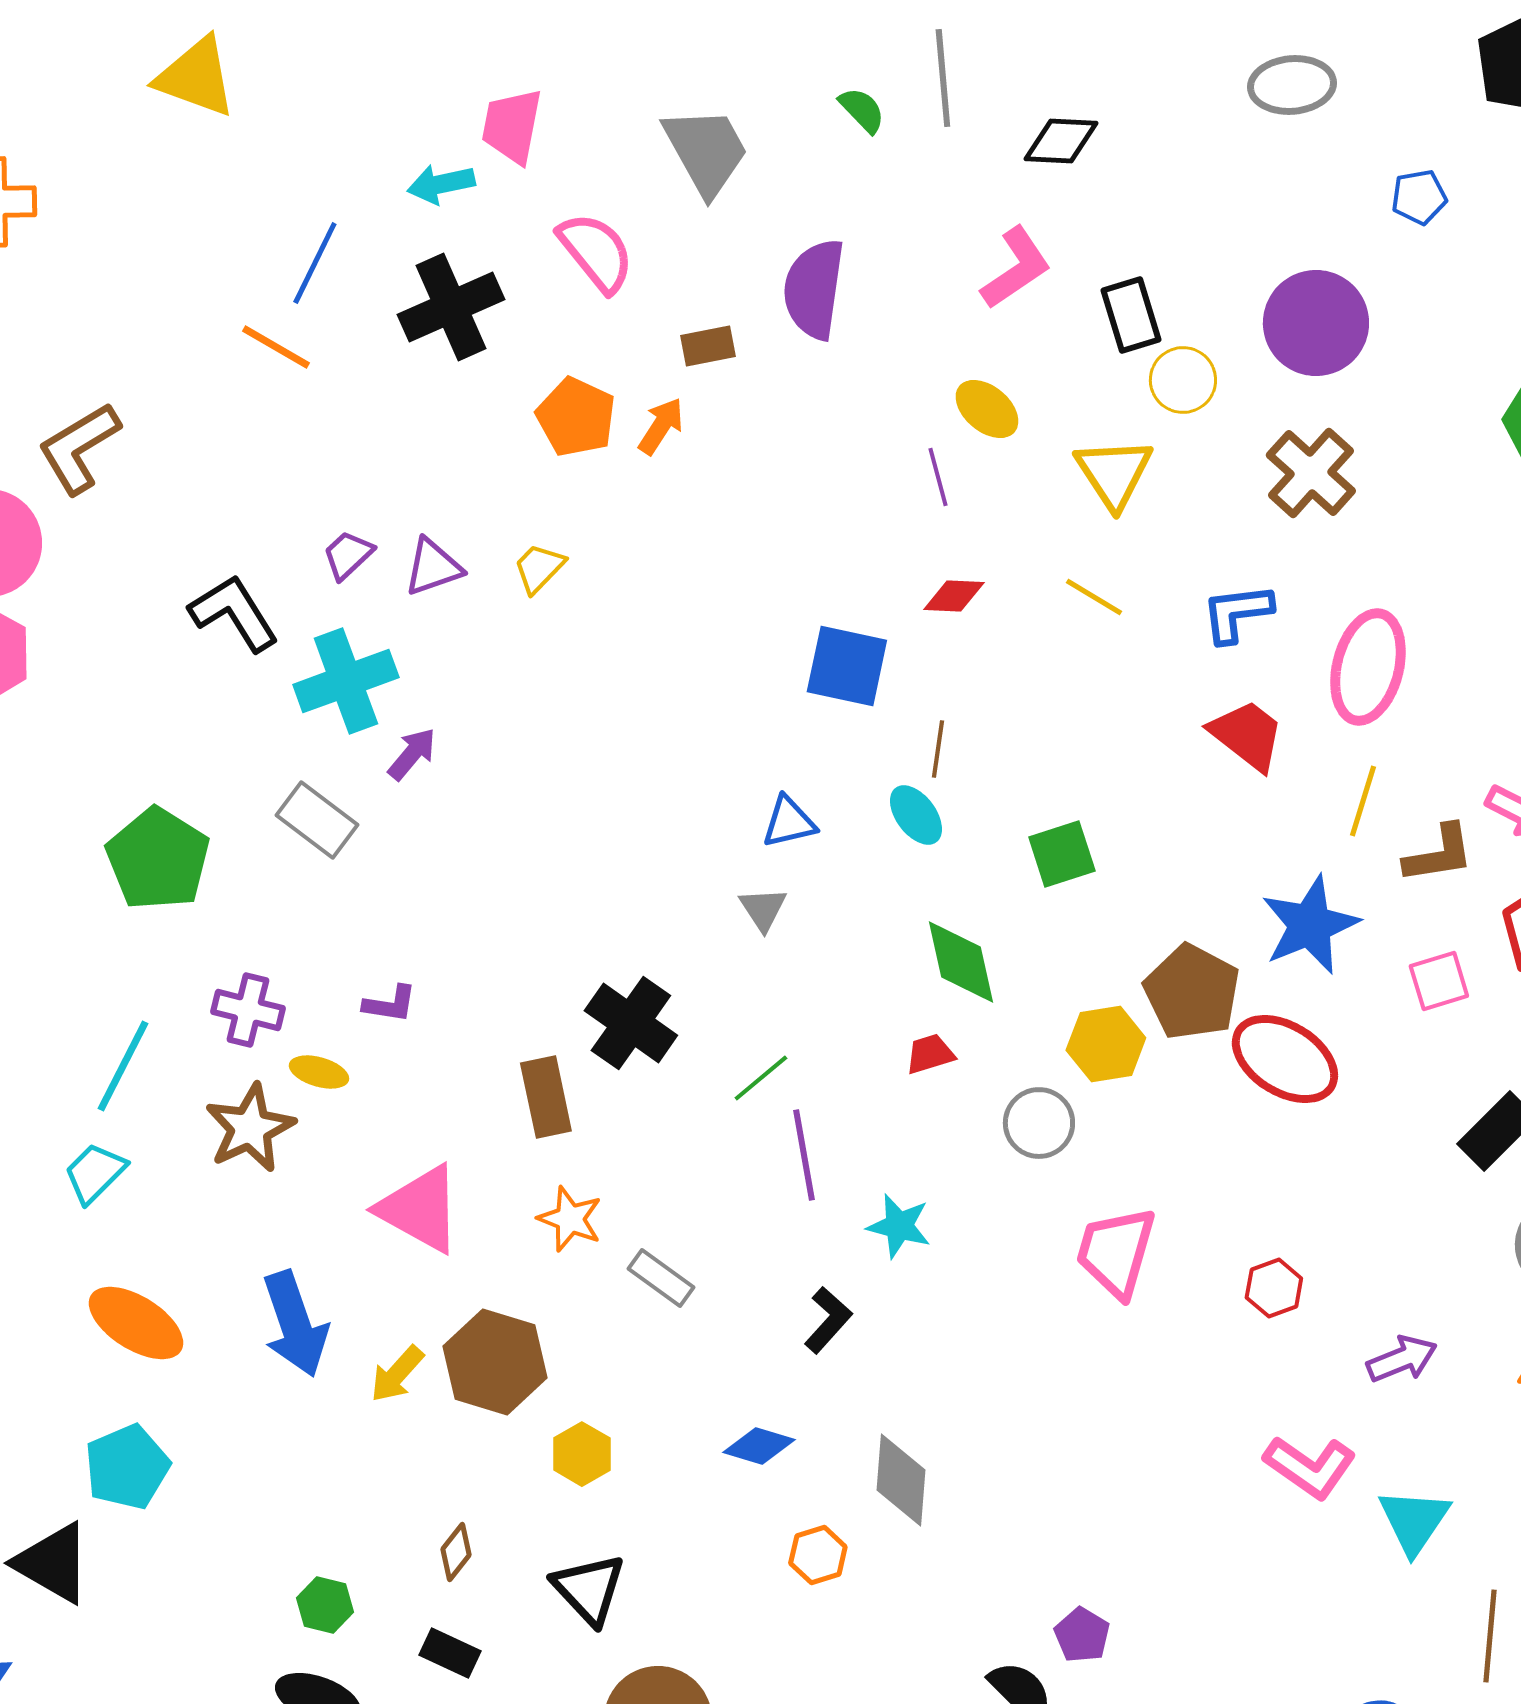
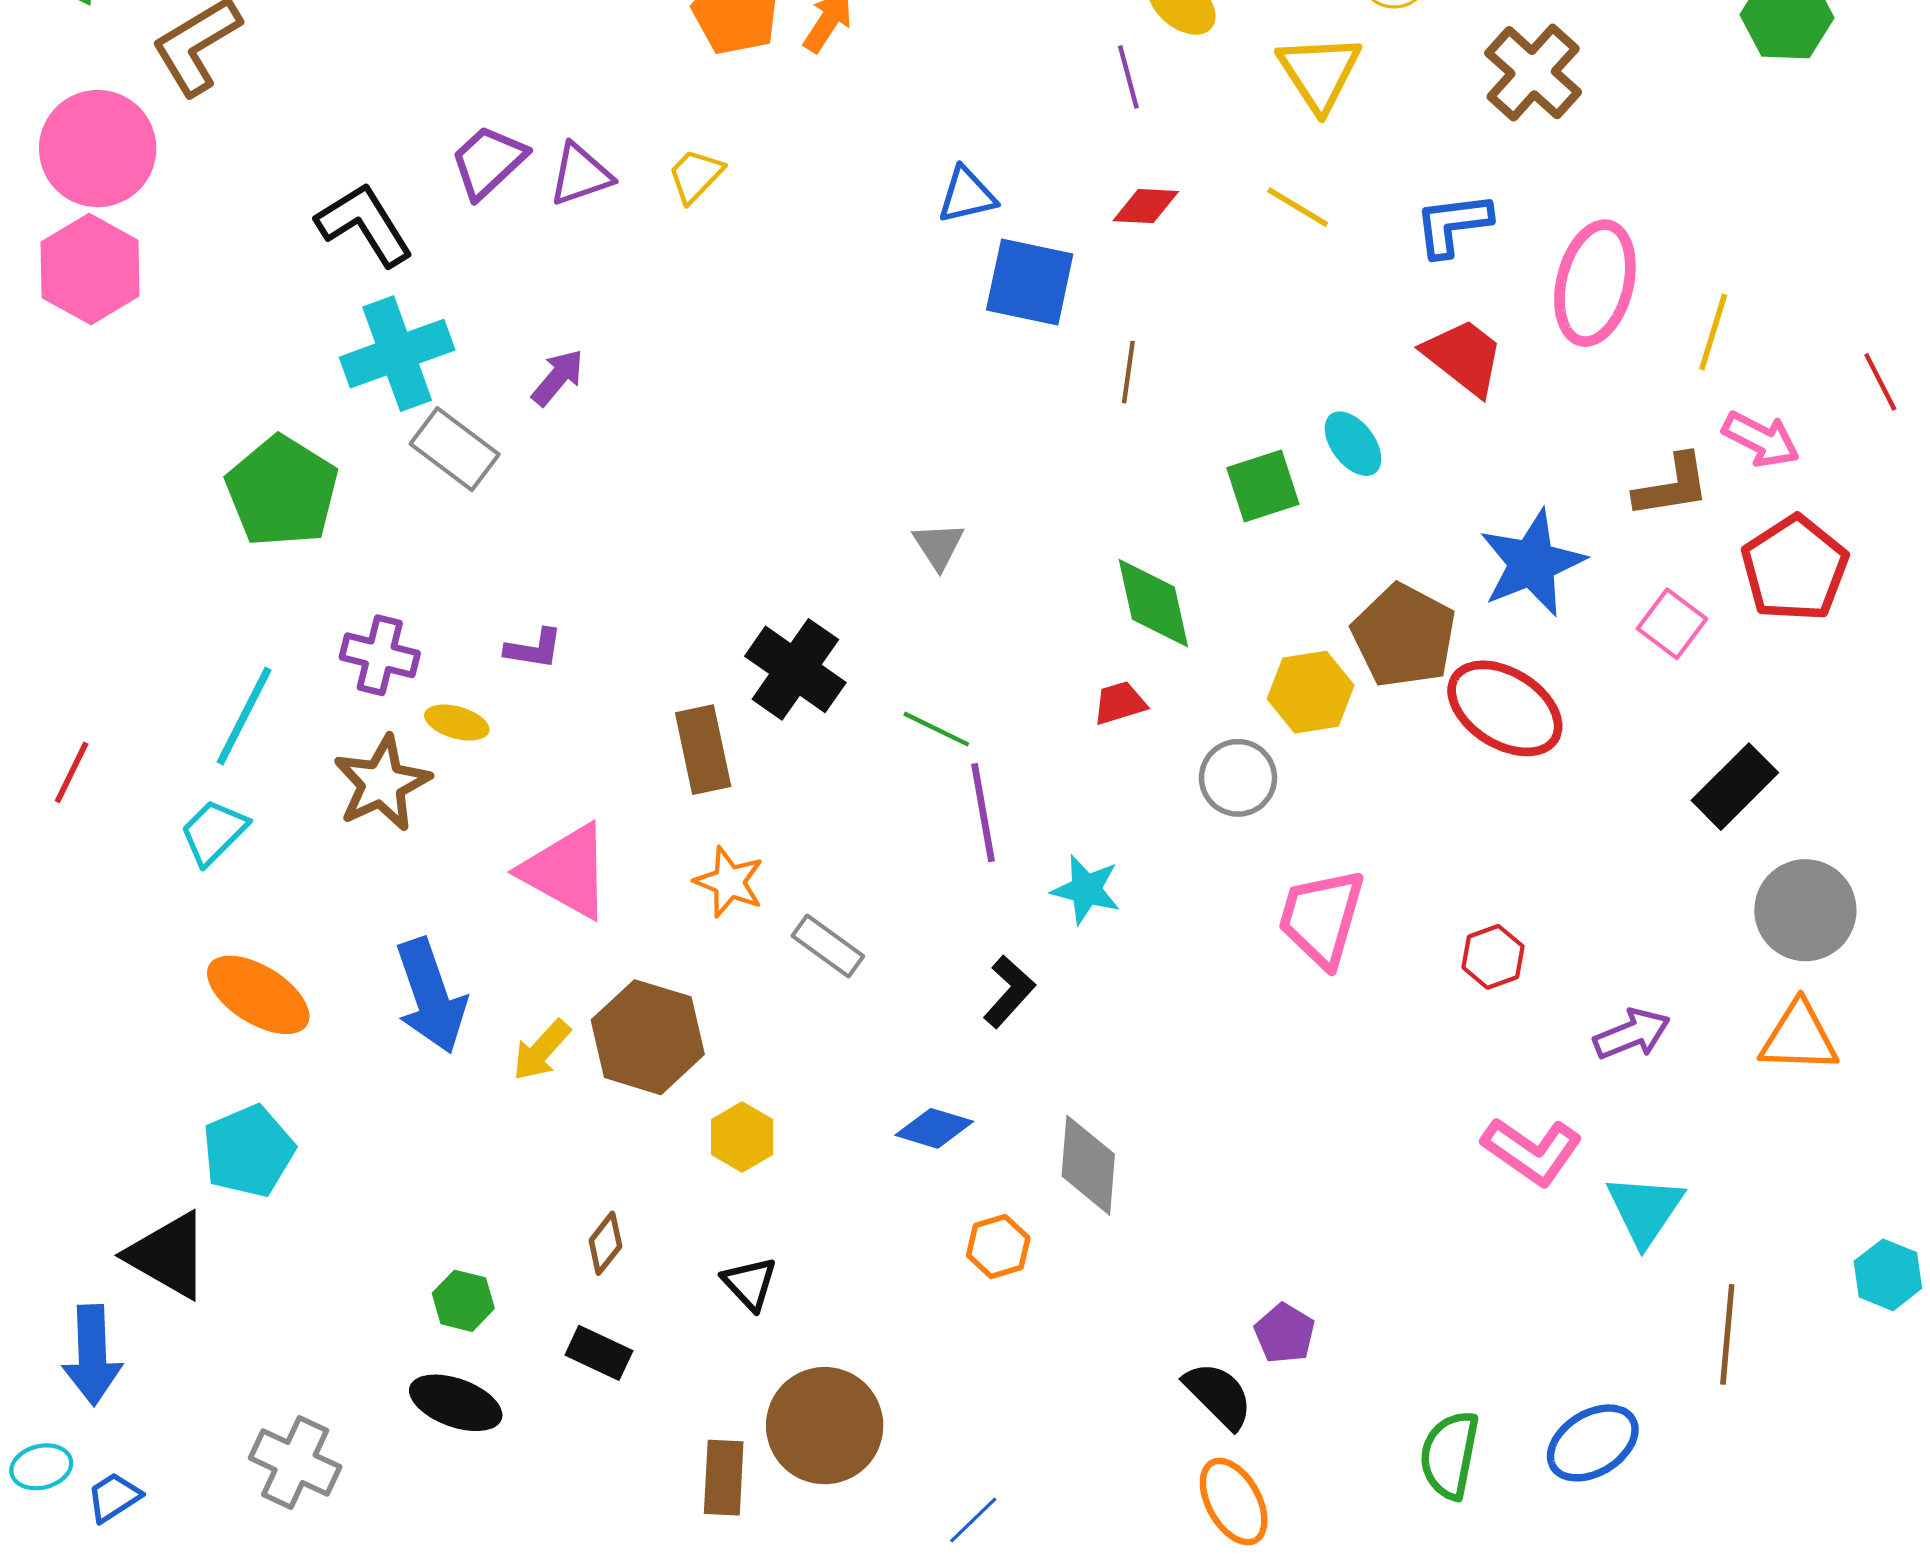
purple trapezoid: (348, 555) -> (488, 162), size x1.4
cyan cross: (346, 681) -> (397, 354), moved
yellow line: (1363, 801) -> (1713, 332), moved
cyan ellipse: (916, 815) -> (1353, 444), moved
blue triangle: (789, 822) -> (967, 195), moved
pink square: (1439, 981) -> (1672, 624), turned -36
green line: (761, 1078) -> (936, 729), turned 66
black triangle: (589, 1589) -> (750, 1283), size x0.7

